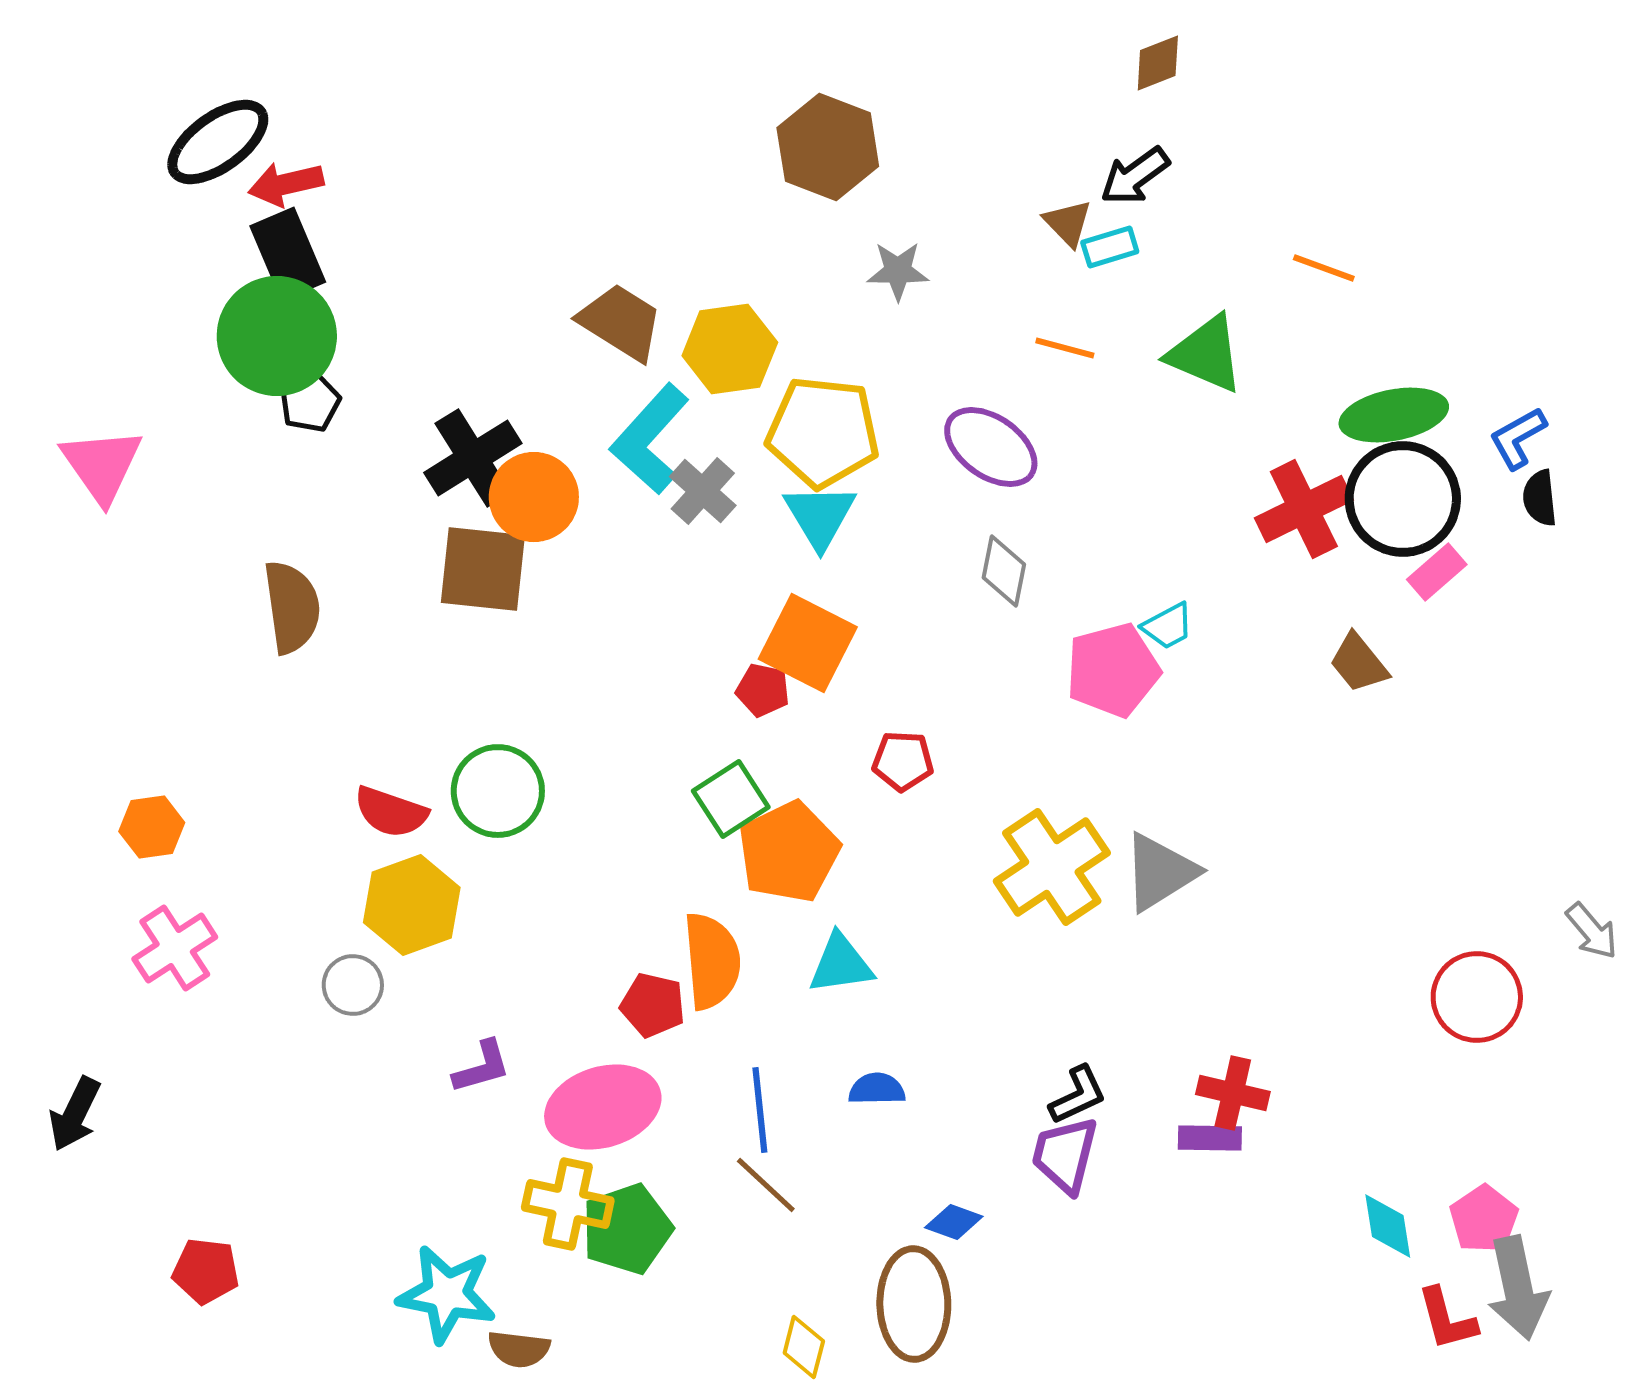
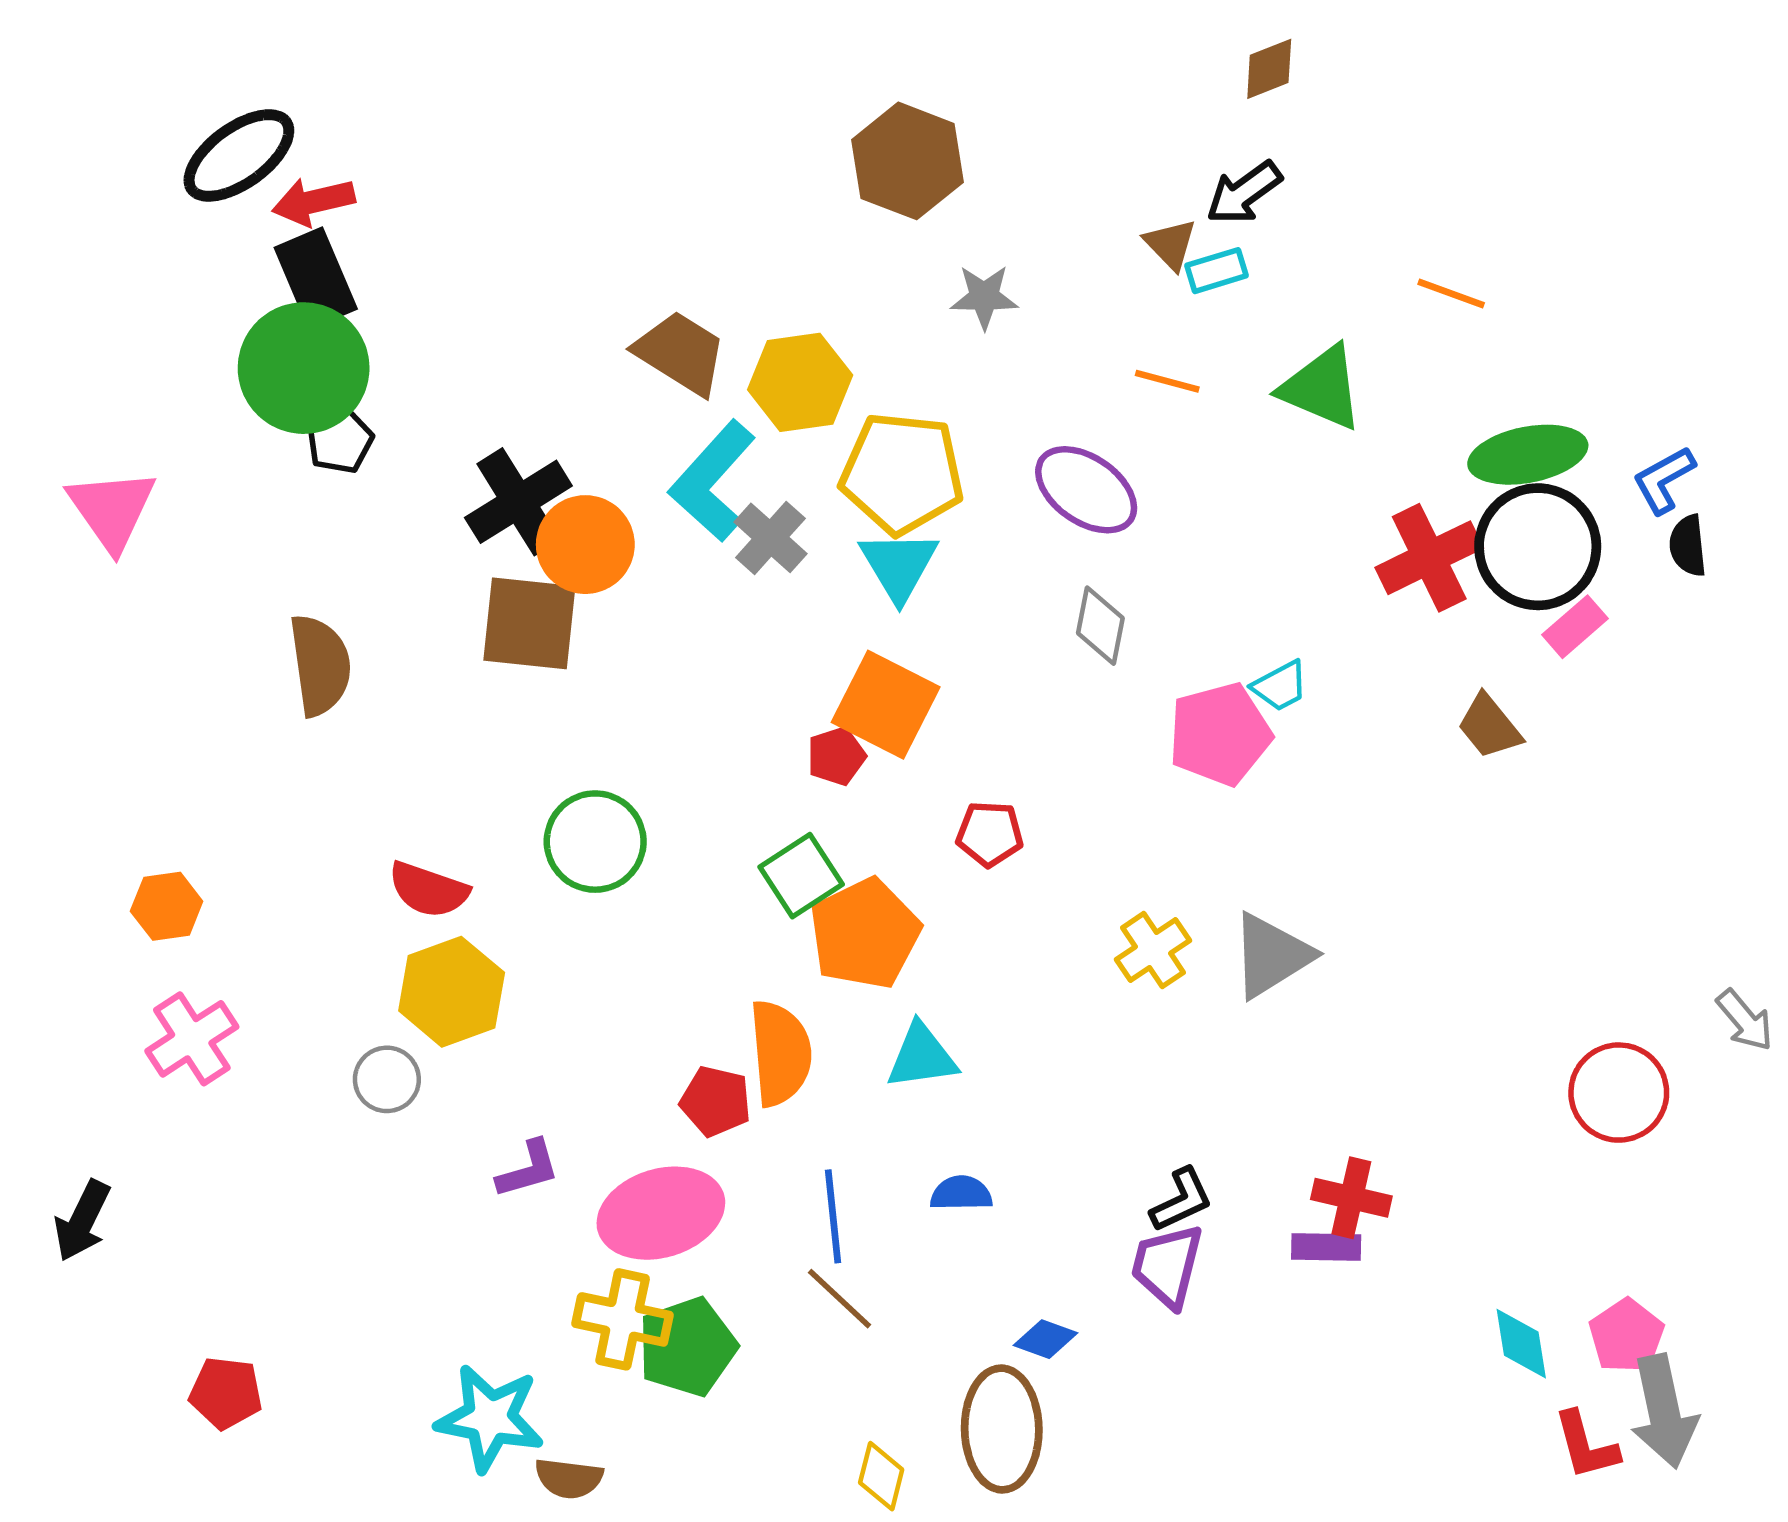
red pentagon: (763, 690) -> (836, 756), turned -30
green circle: (498, 791) -> (595, 842), moved
yellow cross: (1052, 867) -> (1153, 950), size x0.6

